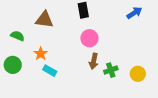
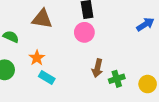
blue arrow: (134, 13) -> (145, 24), moved
pink circle: (89, 38) -> (84, 32), moved

